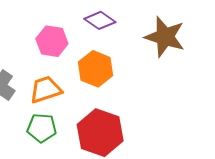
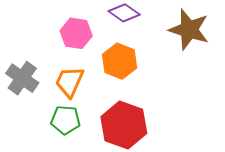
orange trapezoid: (46, 90) -> (70, 82), turned -48

